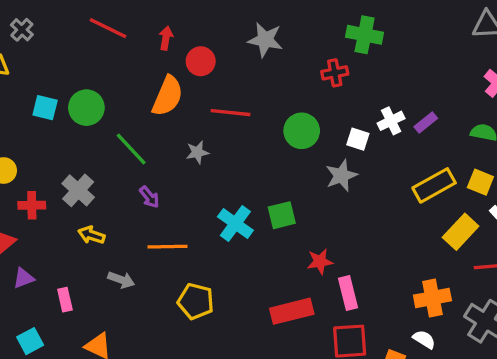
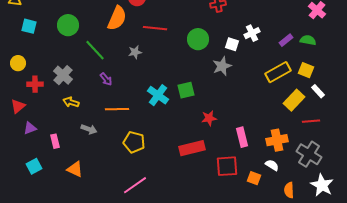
cyan square: (45, 108) -> (29, 26), moved
purple rectangle: (426, 123) -> (286, 40), moved
pink rectangle: (348, 293) -> (242, 137), moved

